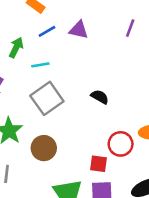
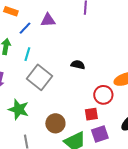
cyan line: (40, 65) -> (27, 54), turned -48
brown circle: (44, 148) -> (55, 123), moved

